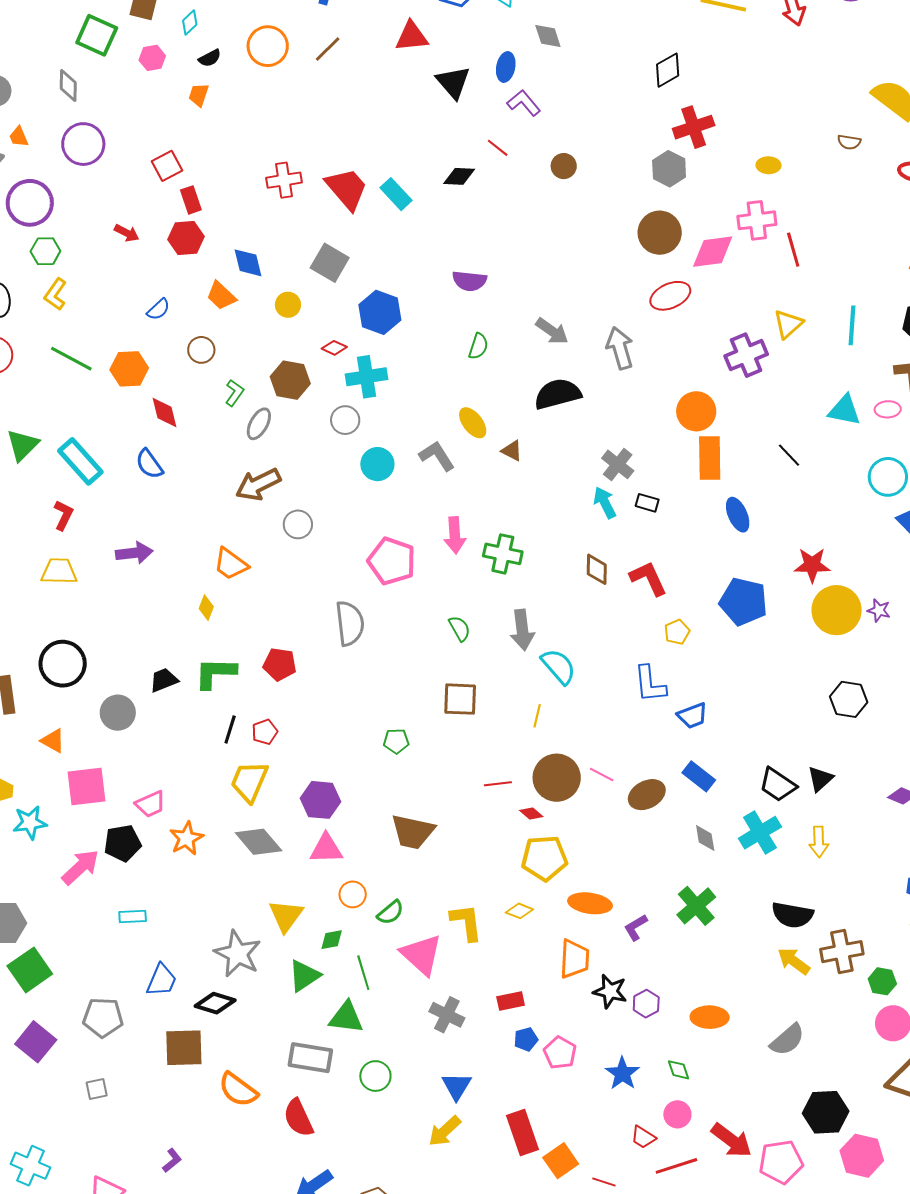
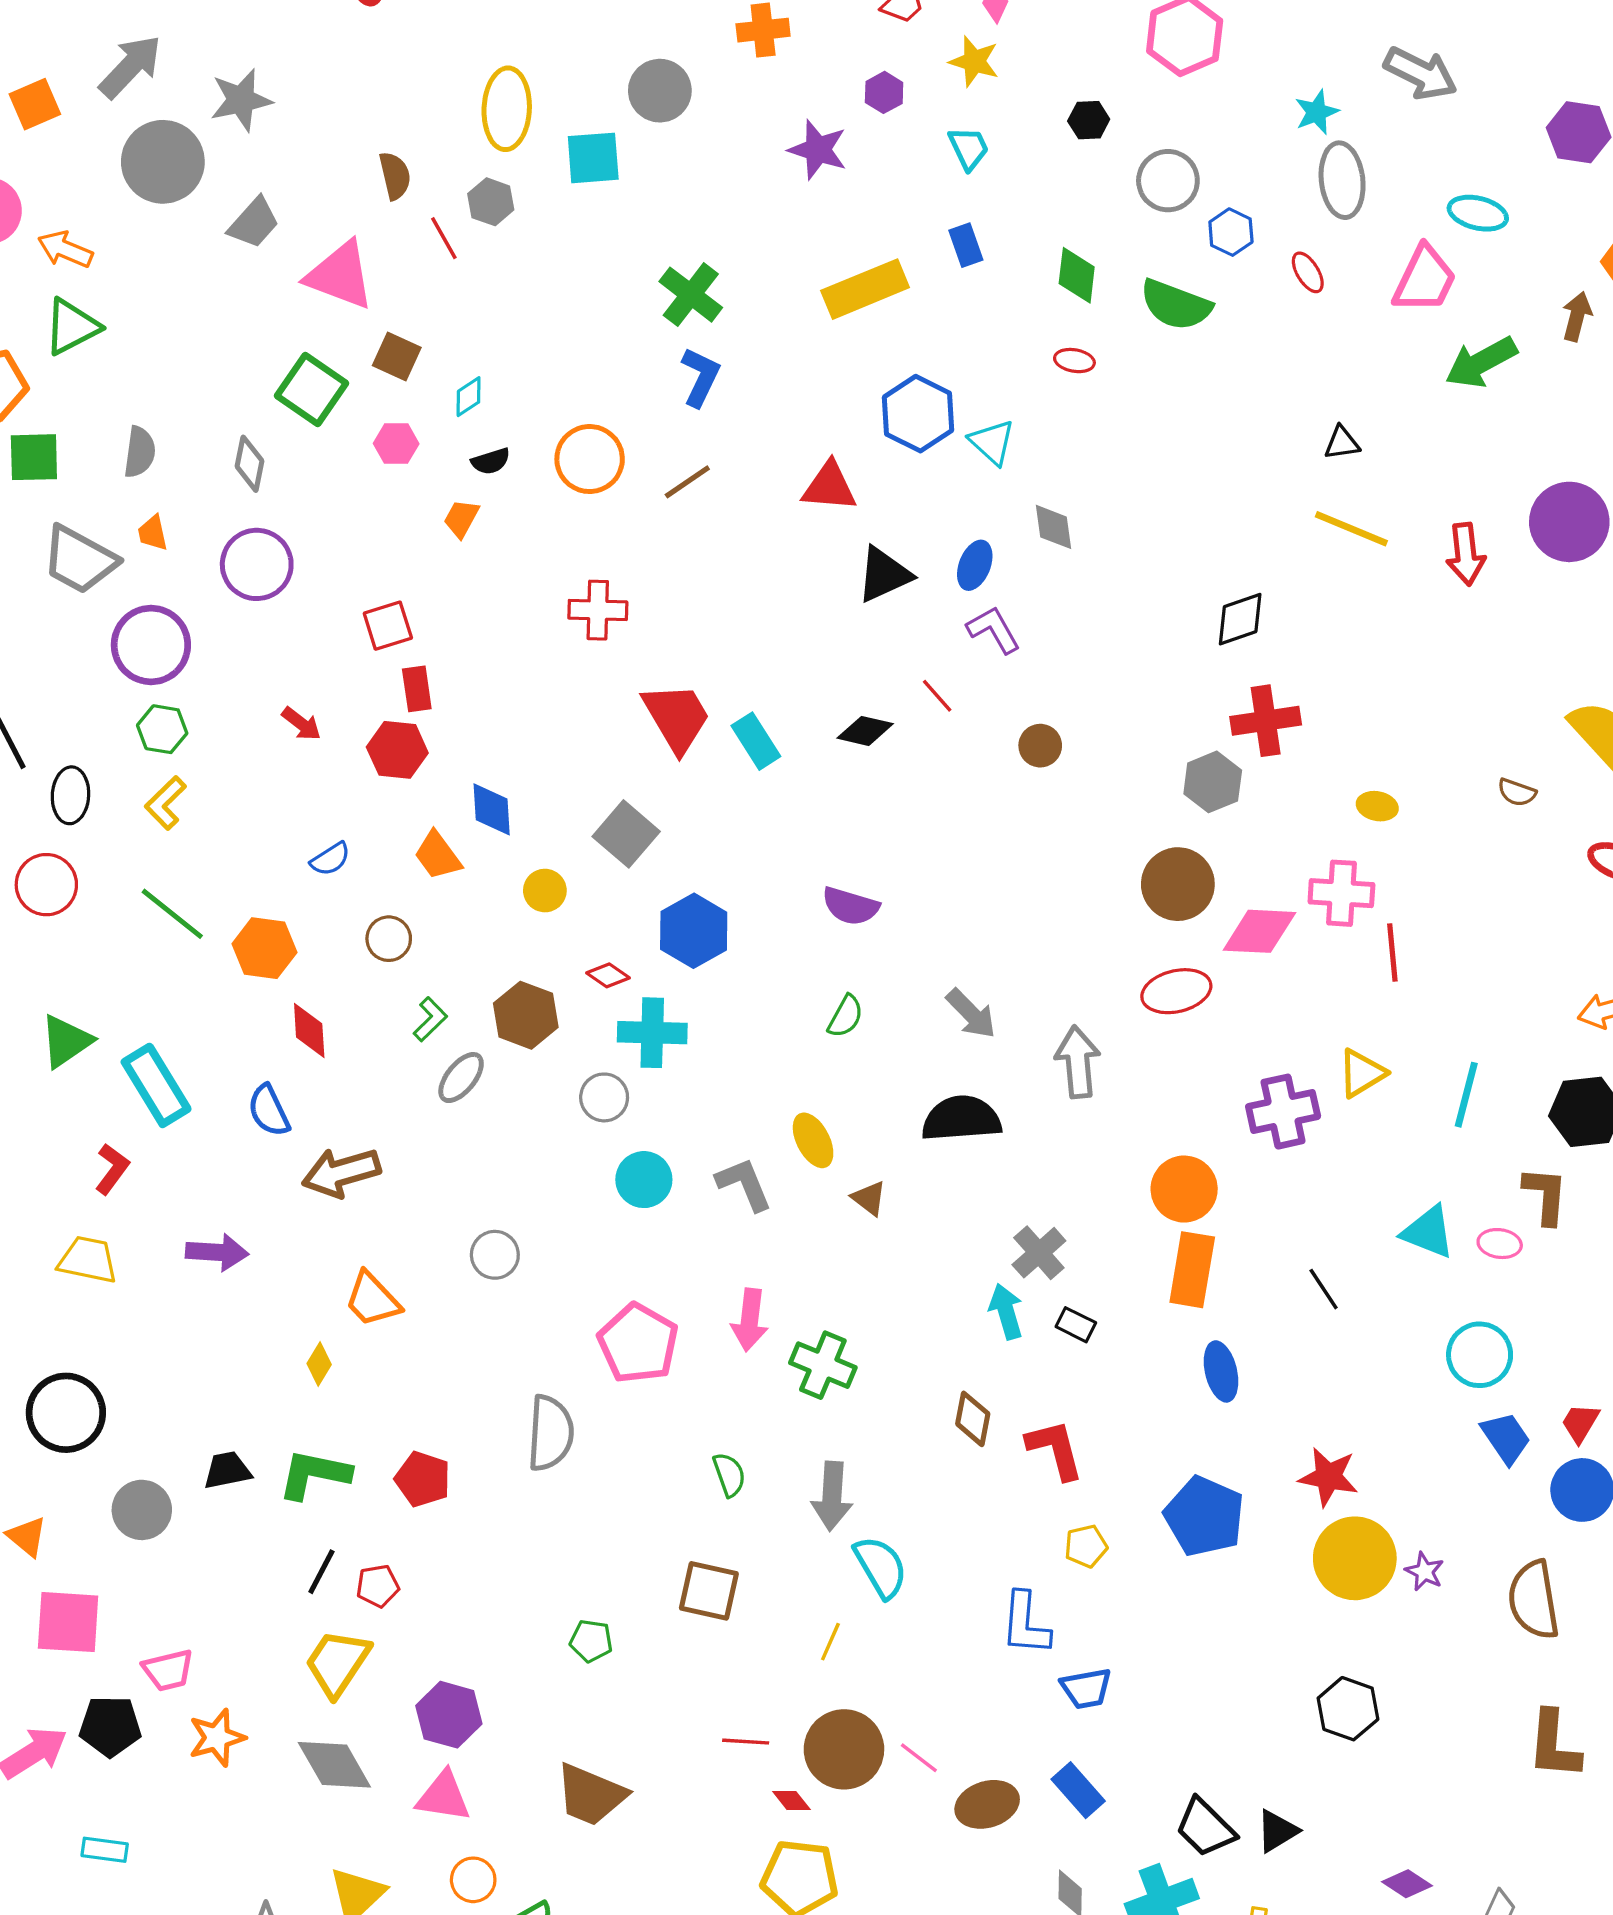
black triangle: (453, 82) -> (884, 574), turned 36
red cross: (284, 180) -> (598, 610), moved
brown arrow: (258, 484) -> (341, 1173), moved

